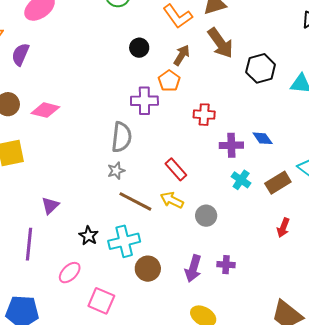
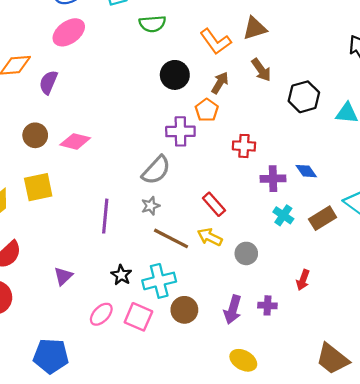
brown arrow: (220, 43) -> (261, 70), size x0.7
black circle: (139, 48) -> (175, 75), size x1.4
gray semicircle: (122, 137) -> (156, 170), turned 36
purple triangle: (50, 205) -> (63, 276), moved
red arrow: (283, 228) -> (303, 280), moved
purple line: (29, 244) -> (105, 216), moved
pink square: (101, 301) -> (138, 317), moved

